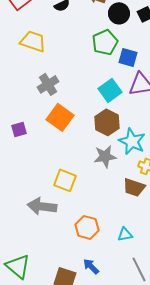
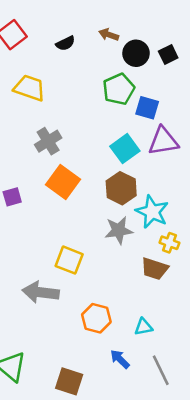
blue arrow: (91, 266) -> (120, 359), moved

